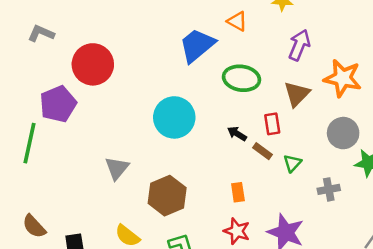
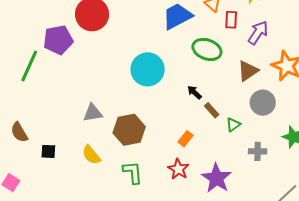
red rectangle: (272, 124) -> (231, 20), moved
gray circle: (343, 133) -> (263, 103), moved
gray triangle: (117, 168) -> (93, 113), moved, turned 30
orange rectangle: (238, 192) -> (186, 139), turned 35

